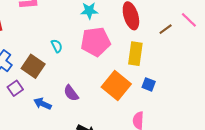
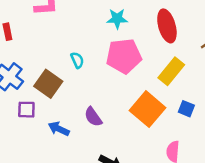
yellow rectangle: (135, 54) -> (171, 71), turned 30
purple square: (15, 88) -> (26, 110), turned 35

